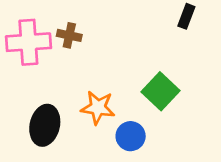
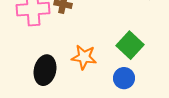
blue circle: (131, 136) -> (124, 78), moved

